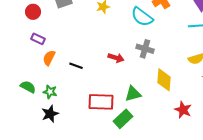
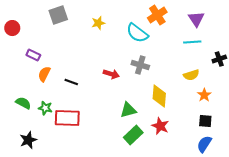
red circle: (33, 12) -> (12, 28), moved
red rectangle: (101, 102) -> (67, 118), moved
red star: (183, 110) -> (160, 126), moved
black star: (50, 114) -> (28, 140), moved
green rectangle: (123, 119) -> (133, 135), moved

